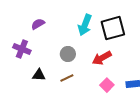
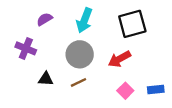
cyan arrow: (85, 25) -> (84, 20), moved
gray circle: (68, 54) -> (80, 54), size x1.5

